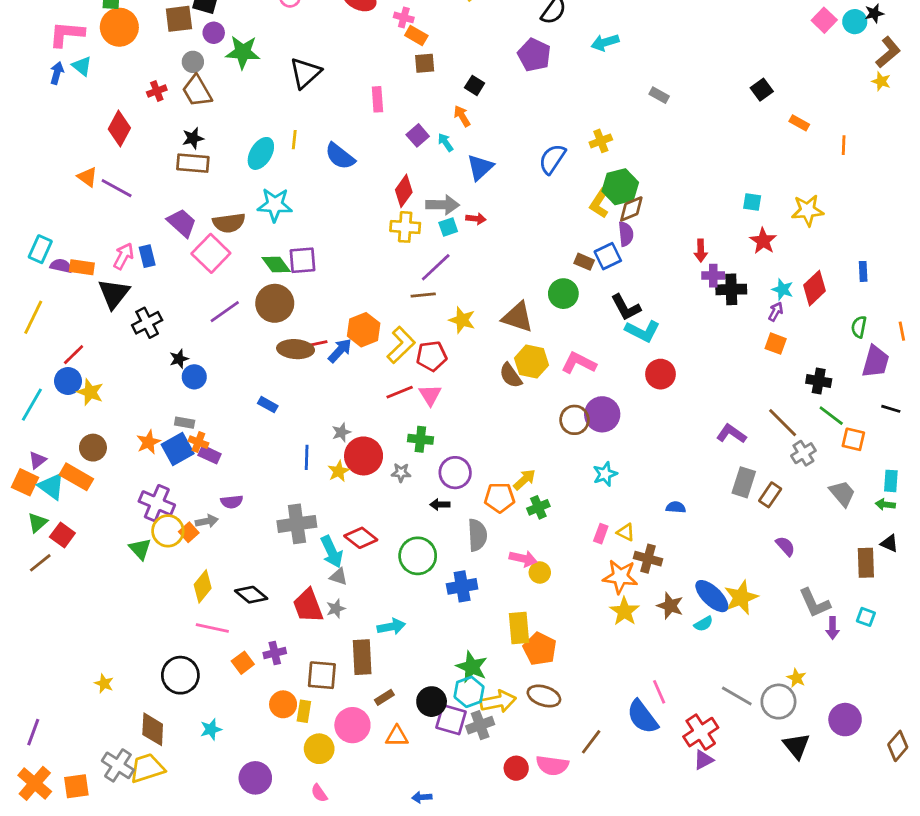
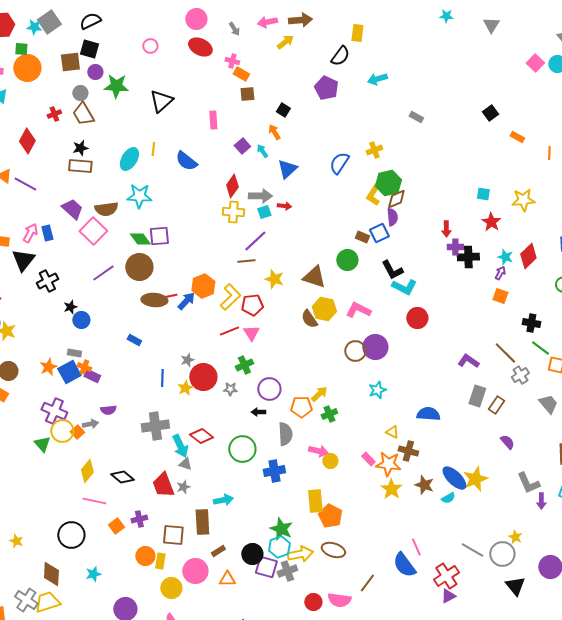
green cross: (420, 439) -> (244, 365), turned -30
blue semicircle: (676, 507) -> (428, 414), size x1.6
pink rectangle: (601, 534) -> (368, 459), moved, turned -64

